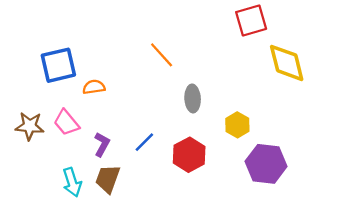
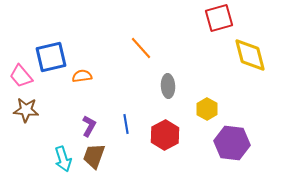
pink trapezoid: (66, 123) -> (21, 76), moved
blue line: (144, 142) -> (126, 124), turned -54

